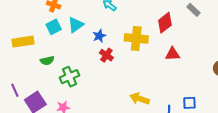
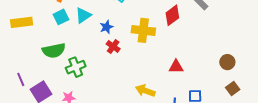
yellow rectangle: (23, 42) -> (22, 22), moved
red triangle: (173, 54) -> (176, 67), moved
green semicircle: (47, 61) -> (54, 51), size x1.6

